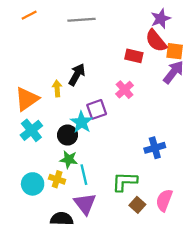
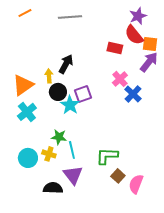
pink cross: (125, 90) -> (120, 79), moved
black circle: (68, 135) -> (58, 92), moved
blue cross: (155, 148) -> (133, 94), moved, turned -30
pink semicircle: (164, 200) -> (136, 184), moved

